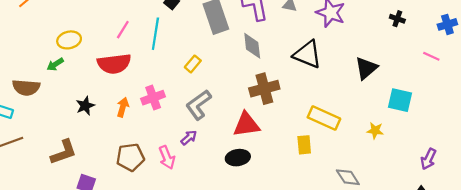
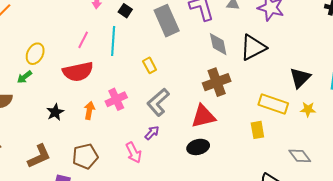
yellow ellipse: (69, 40) -> (35, 54), turned -45
gray diamond: (252, 46) -> (218, 44), moved
black triangle: (307, 54) -> (253, 47), turned -44
yellow rectangle: (193, 64) -> (150, 65), turned -63
black triangle: (366, 68) -> (300, 78), moved
yellow star: (375, 131) -> (308, 109), moved
brown pentagon: (130, 157) -> (85, 156), moved

